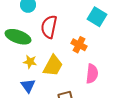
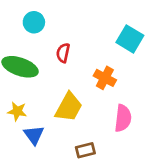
red semicircle: (49, 27) -> (63, 53), size x0.6
yellow star: (30, 62) -> (17, 111), moved

